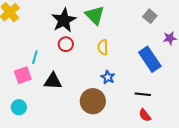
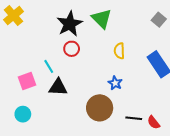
yellow semicircle: (103, 47) -> (119, 51), moved
cyan line: (35, 57) -> (49, 66), moved, turned -48
black line: (143, 94) -> (134, 118), moved

